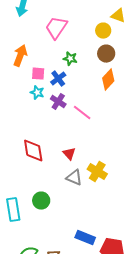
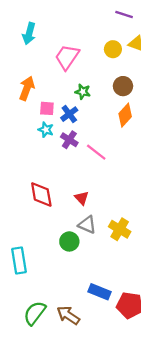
yellow circle: (103, 31) -> (113, 49), moved
yellow cross: (97, 172) -> (120, 229), moved
green circle: (41, 201) -> (69, 241), moved

